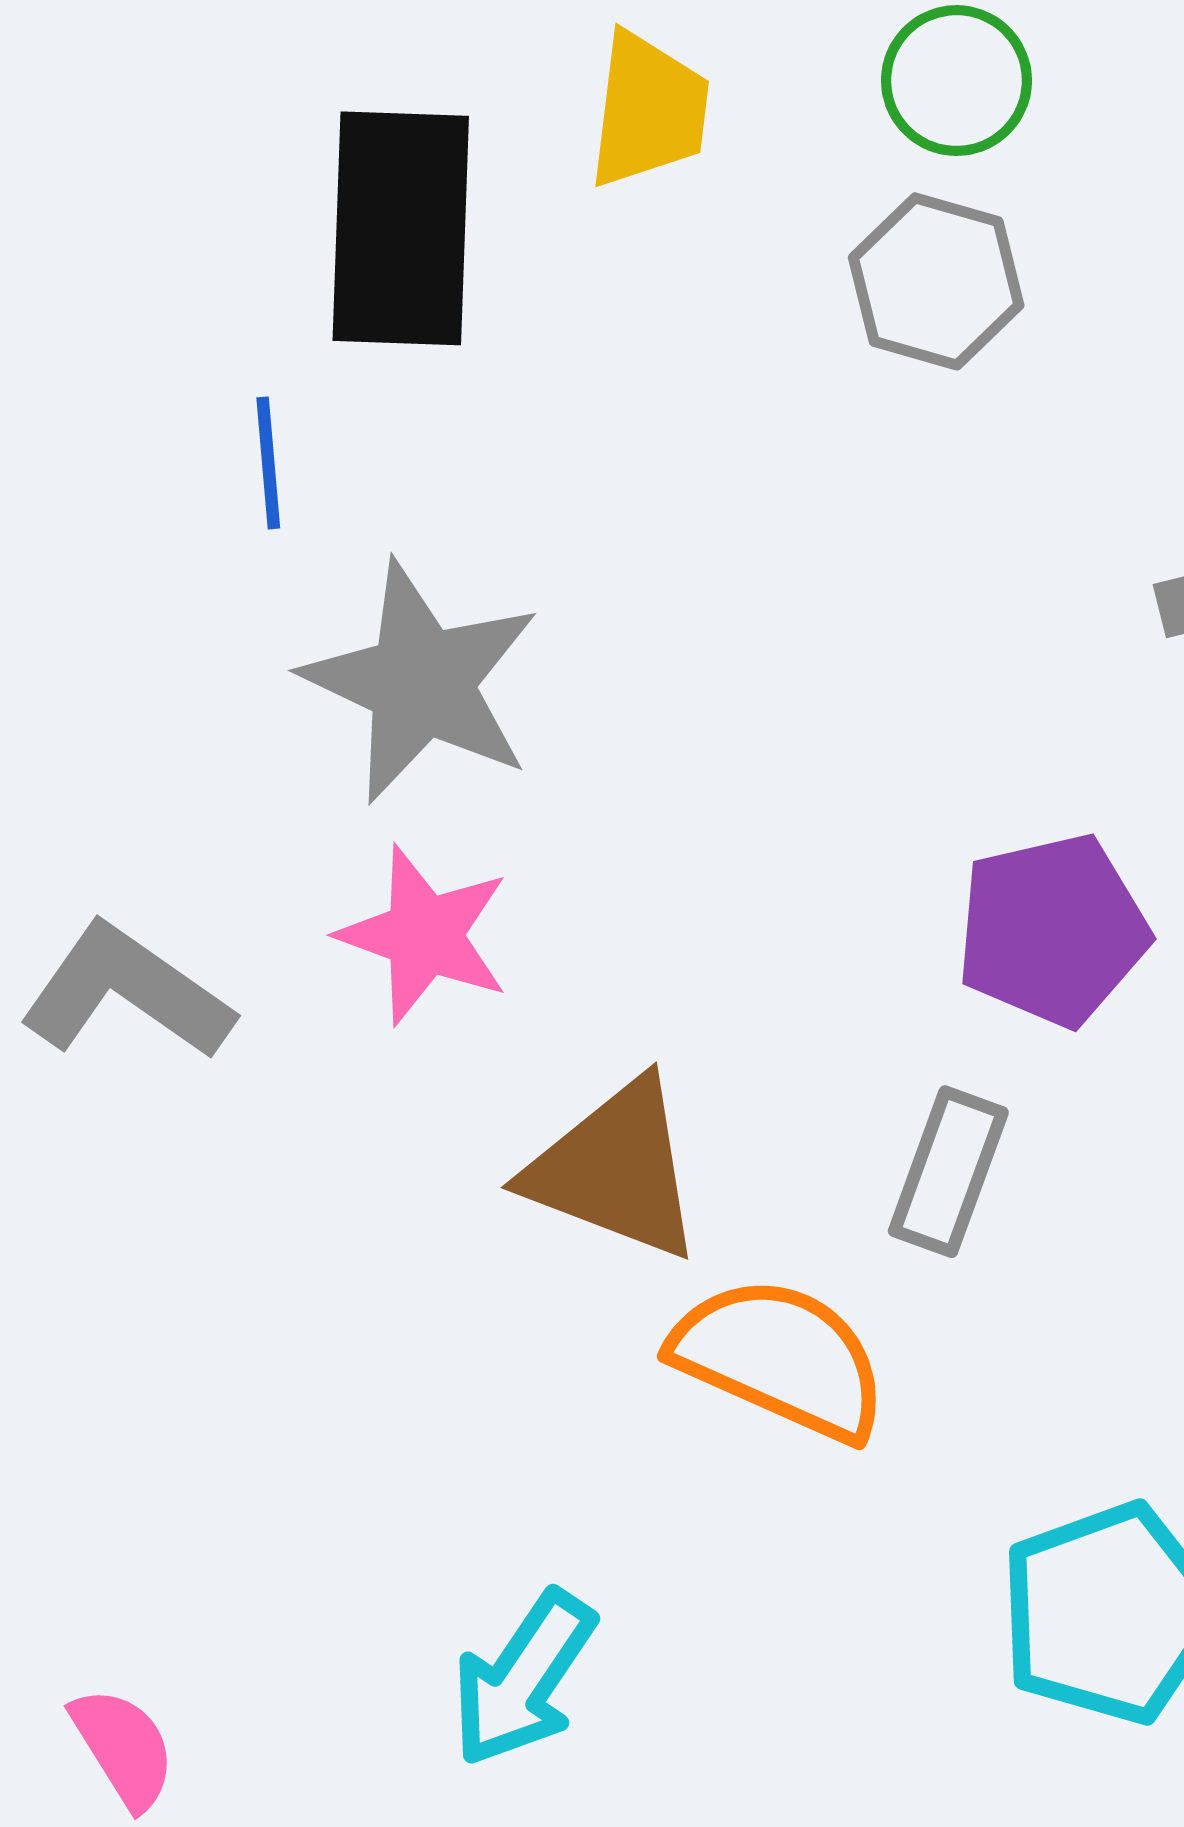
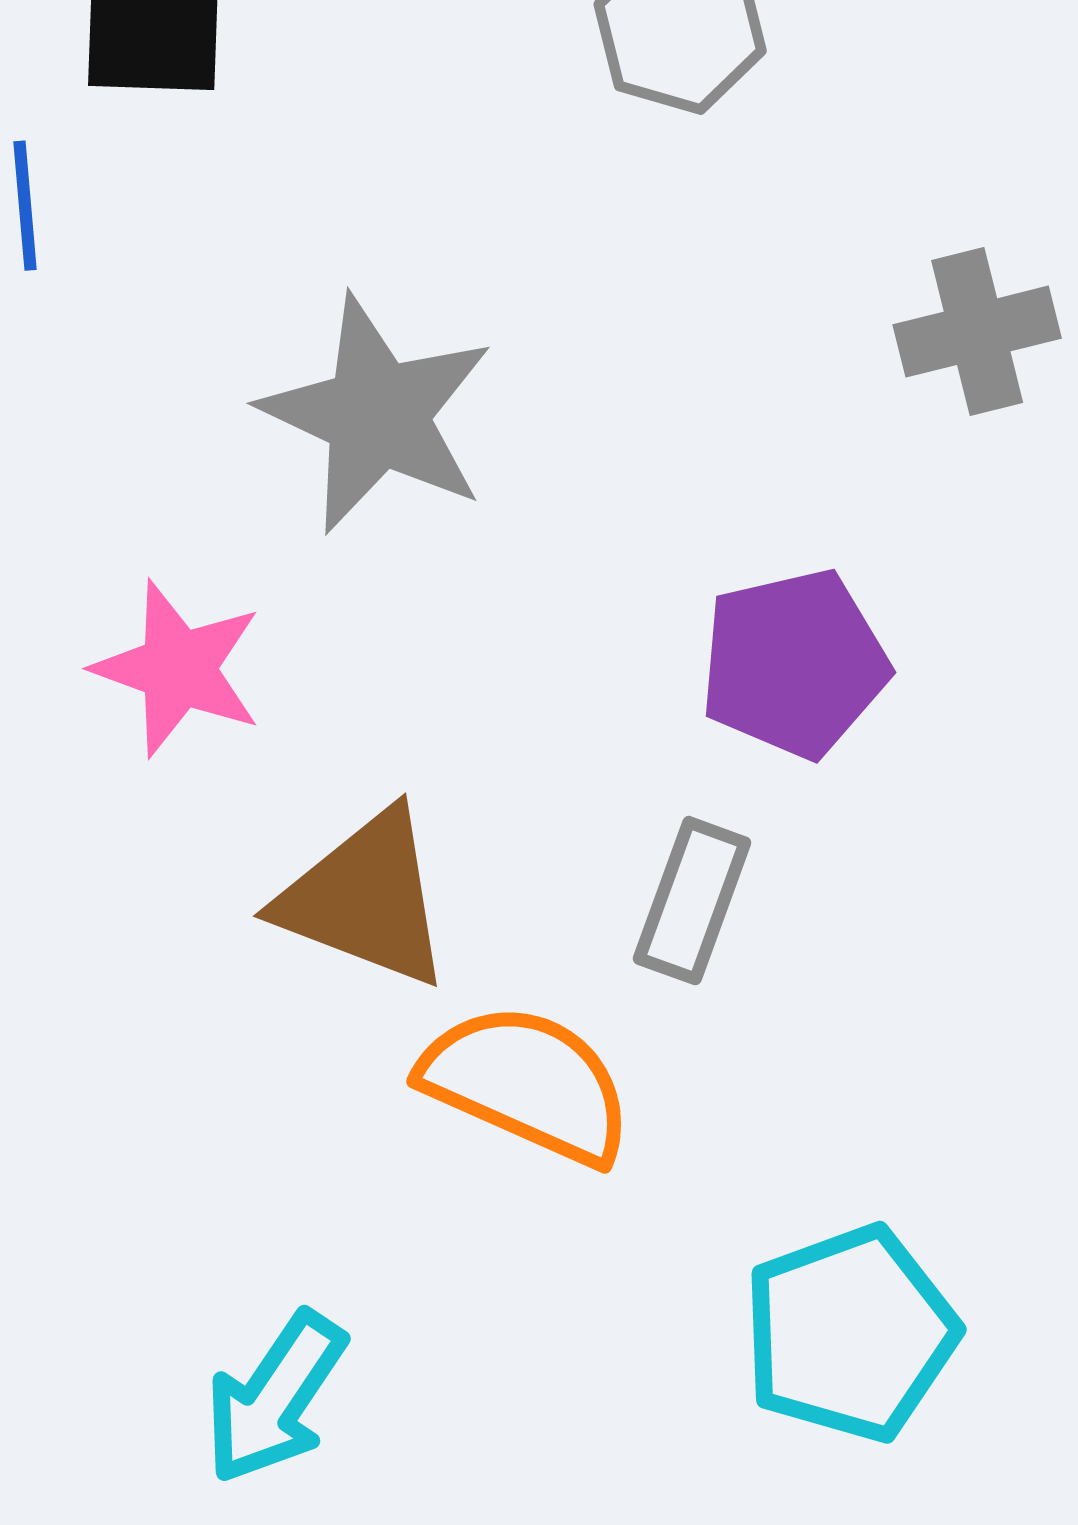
gray star: (421, 682) -> (377, 415), moved

